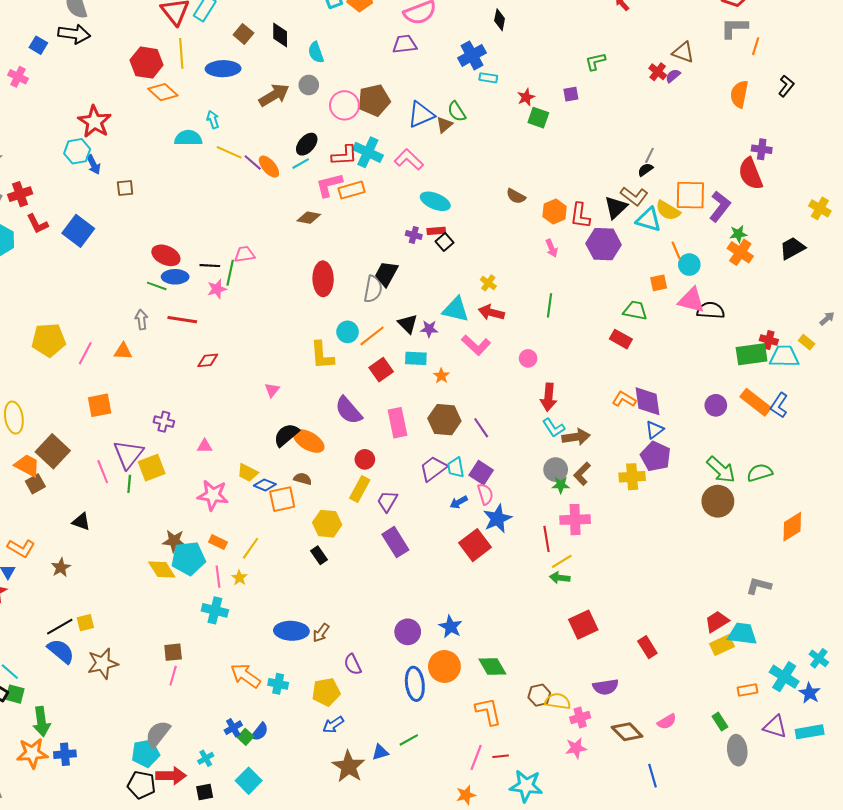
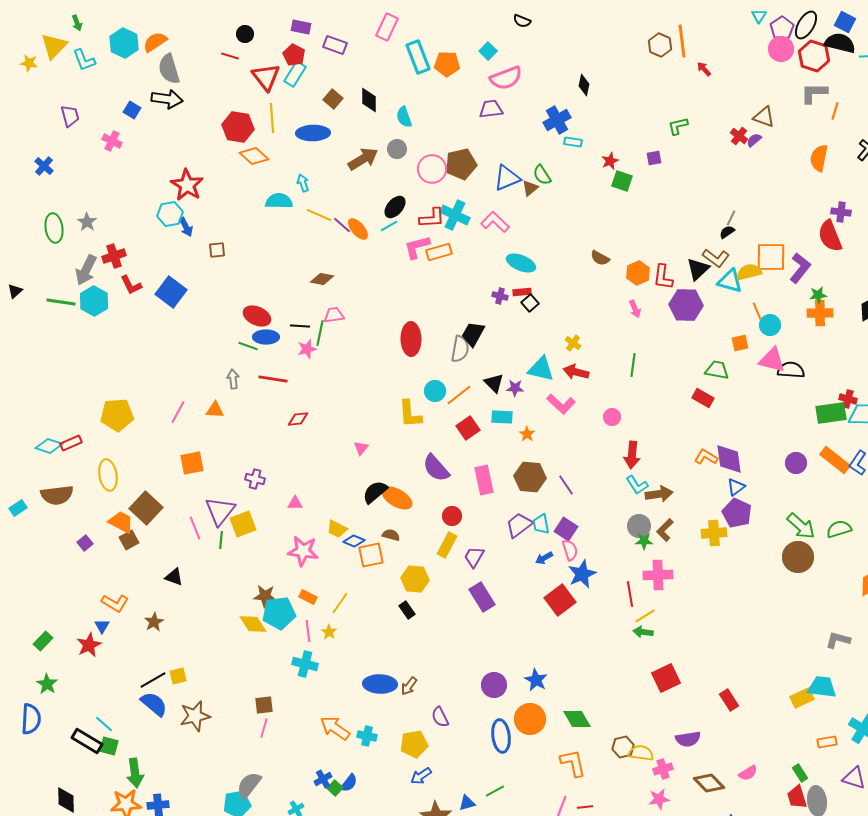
yellow semicircle: (668, 210) -> (749, 272), turned 135
brown diamond: (309, 218) -> (322, 279), moved
orange cross: (740, 252) -> (820, 313), turned -35
yellow pentagon: (49, 340) -> (117, 415), moved
red trapezoid: (717, 622) -> (797, 797), moved, turned -75

